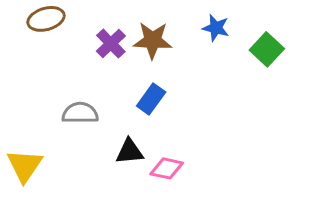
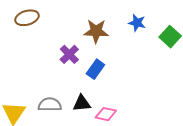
purple cross: (111, 44) -> (69, 54), moved
gray semicircle: (80, 113) -> (50, 105), moved

